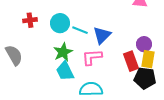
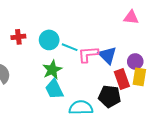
blue triangle: (102, 35) -> (108, 55), moved, turned -30
pink L-shape: (92, 57) -> (88, 54), moved
black pentagon: (145, 78) -> (110, 96), moved

